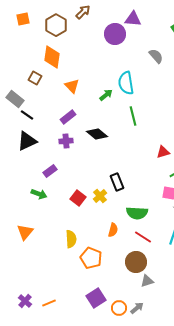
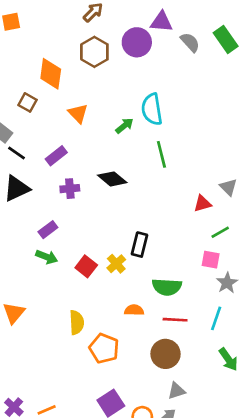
brown hexagon: (56, 25) -> (94, 52), moved
gray semicircle: (156, 56) -> (190, 42), moved
purple rectangle: (68, 117) -> (56, 156), moved
black rectangle: (117, 182) -> (140, 245), turned 36
green arrow: (39, 194) -> (47, 257), moved
orange semicircle: (113, 230) -> (134, 310), turned -104
red line: (143, 237) -> (175, 320), turned -30
gray triangle: (147, 281) -> (176, 391), moved

